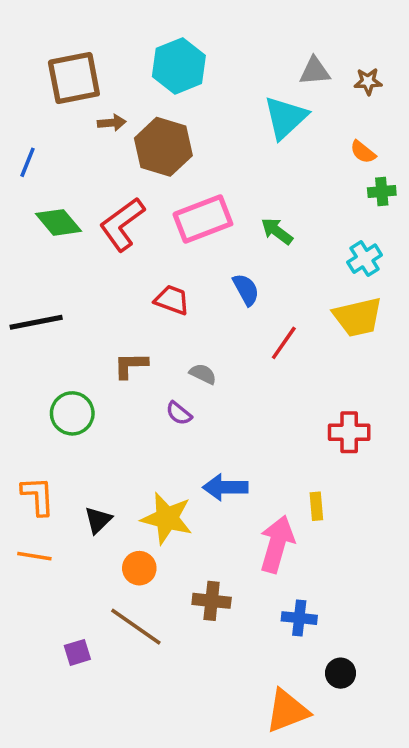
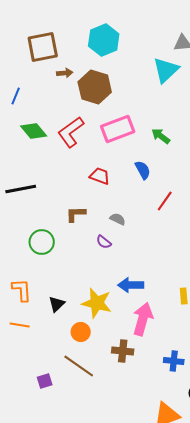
pink arrow: (277, 544) -> (143, 319), moved

